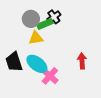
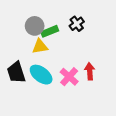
black cross: (54, 17) -> (77, 24), moved
pink cross: (50, 76) -> (69, 77), moved

